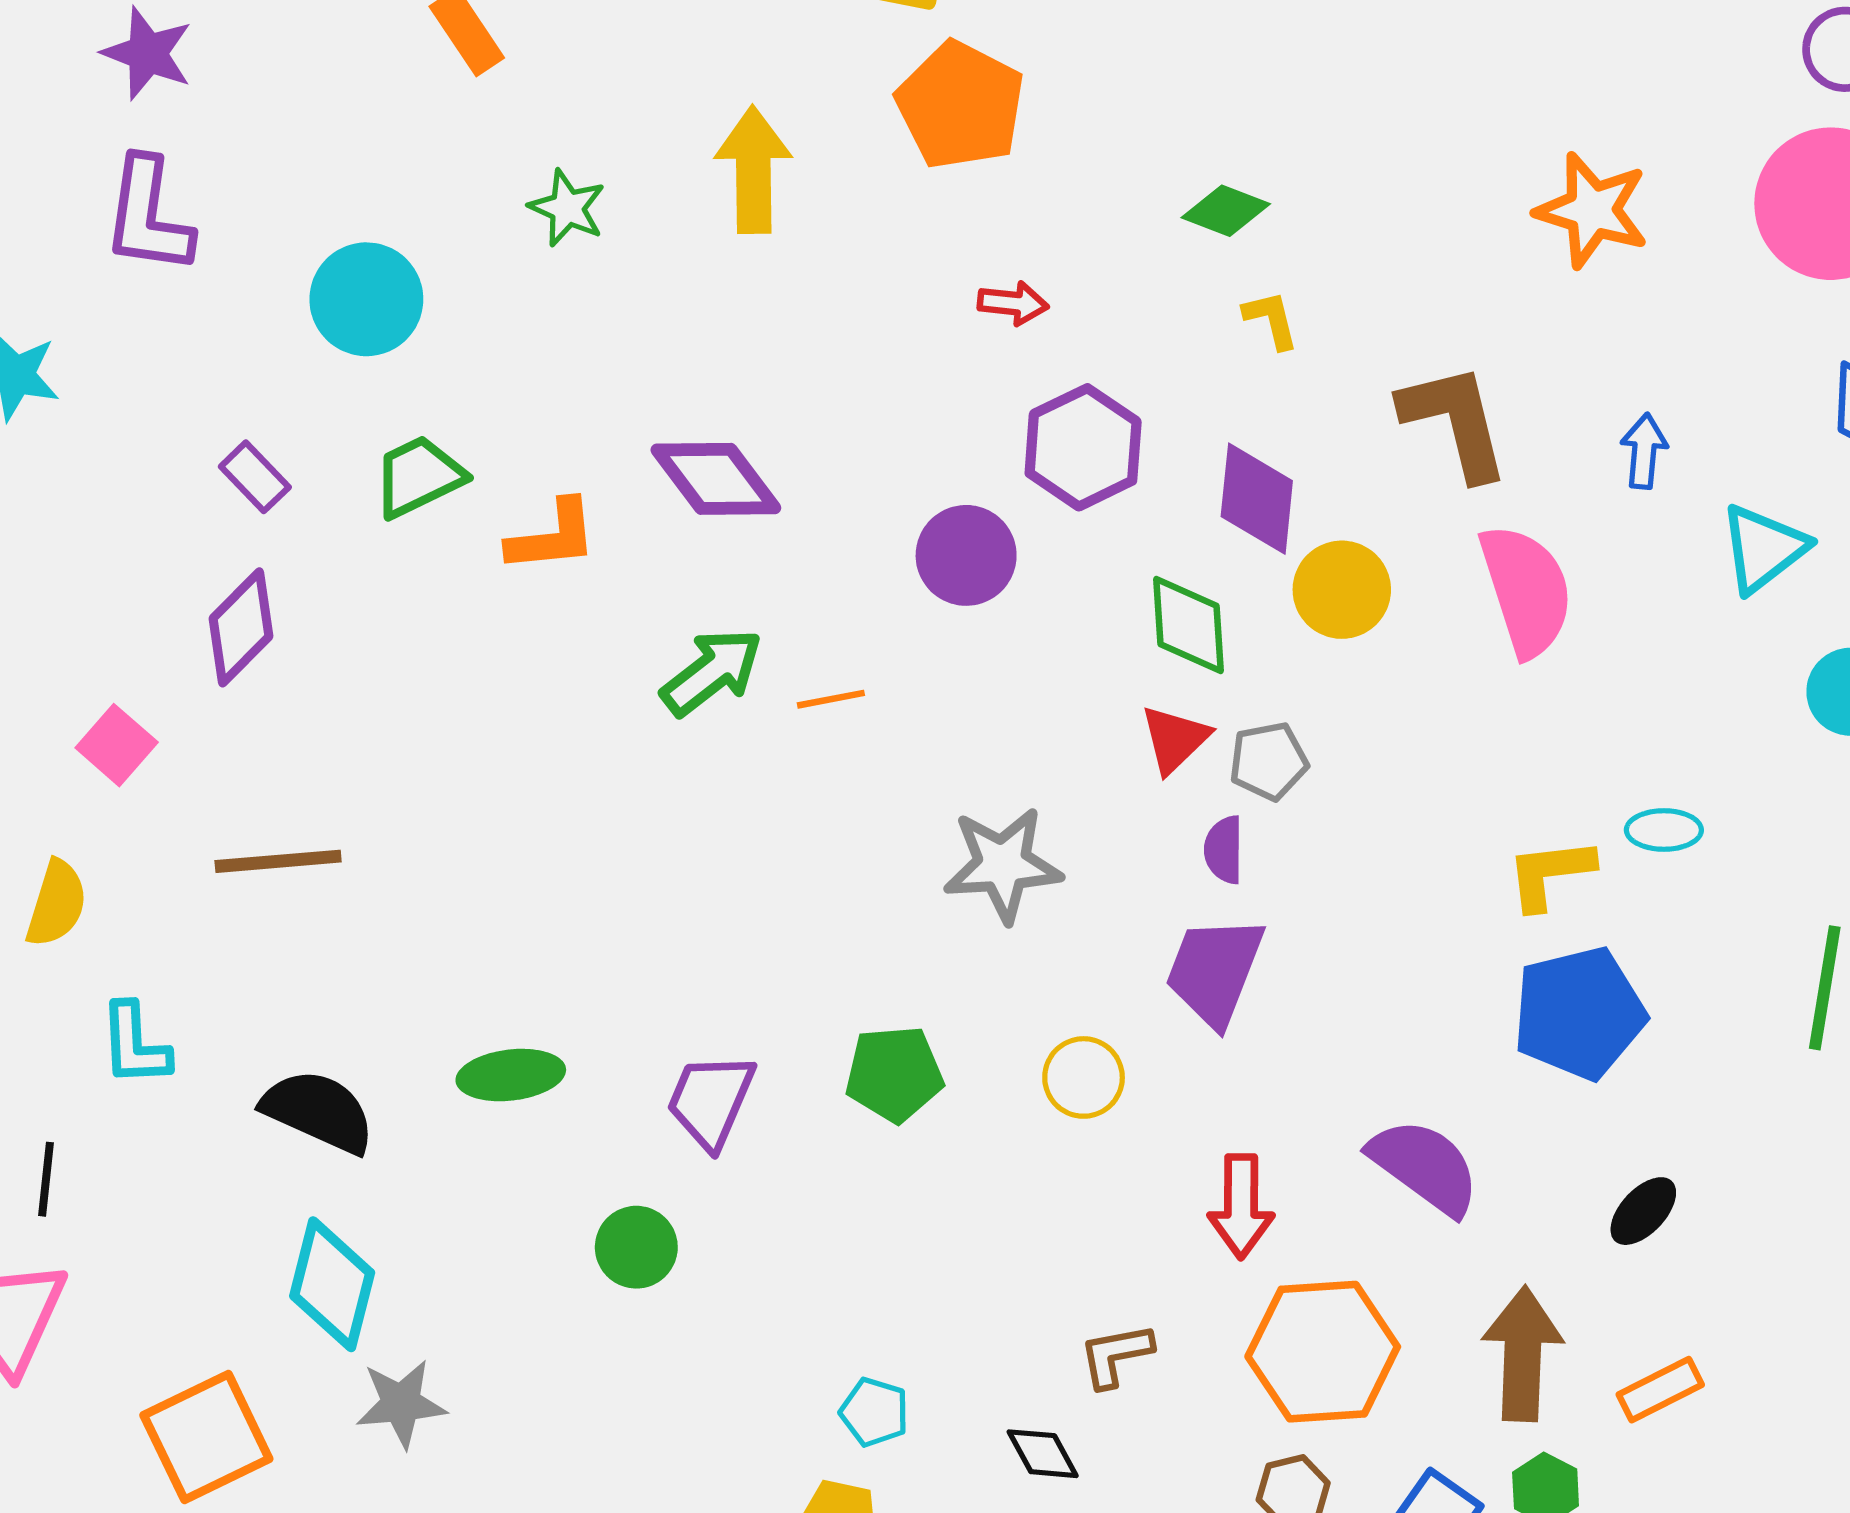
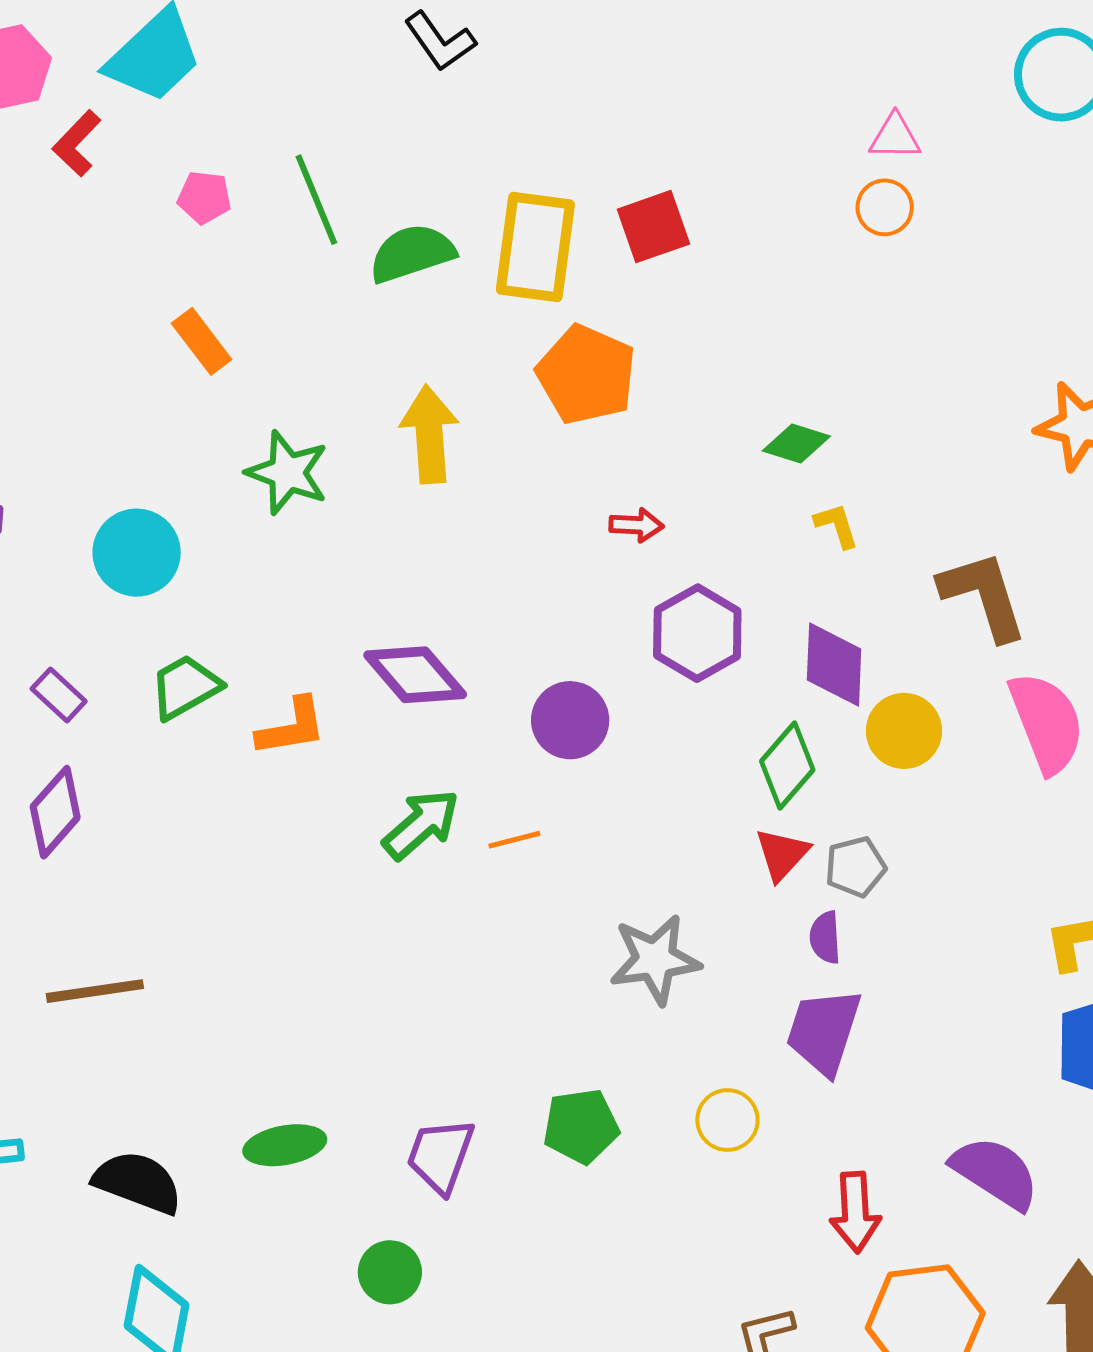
green star: (567, 208) -> (287, 473), size x1.4
purple circle: (966, 555) -> (570, 720), moved
green diamond: (1189, 625) -> (787, 765), turned 48

